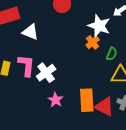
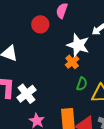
green semicircle: (112, 54) -> (82, 84), moved

